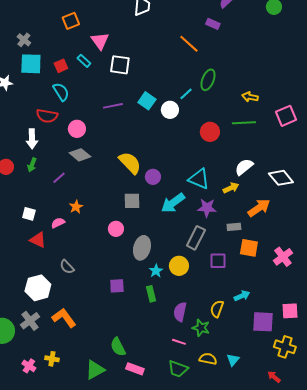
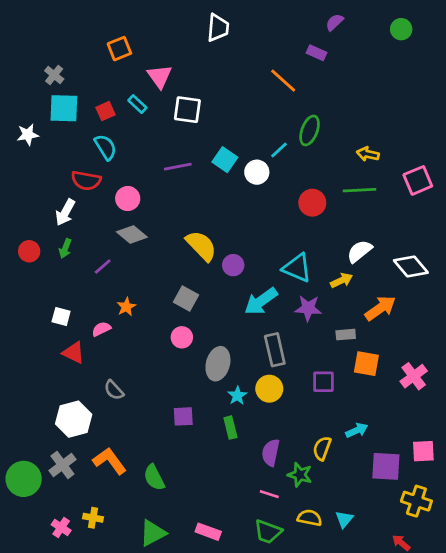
white arrow: (32, 139) -> (65, 212), turned 30
gray square: (132, 201) -> (186, 298), moved, turned 30
gray rectangle: (196, 238) -> (275, 350), moved, turned -40
green semicircle: (118, 347) -> (154, 478), moved

